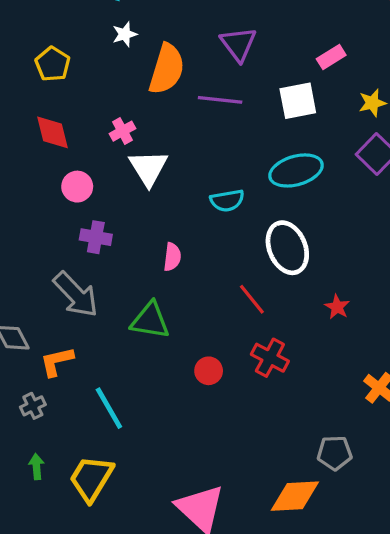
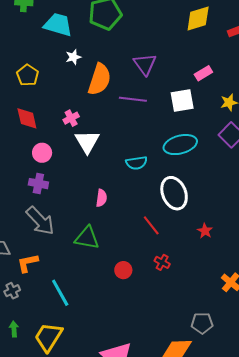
purple cross: (96, 237) -> (38, 184), moved
red cross: (270, 358) -> (162, 262), size x0.7

